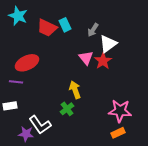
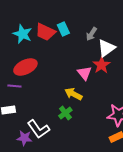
cyan star: (18, 16) -> (22, 34), moved
pink triangle: (86, 58) -> (84, 73), moved
yellow arrow: (75, 90) -> (73, 94), turned -42

